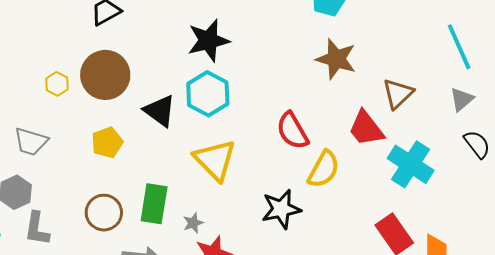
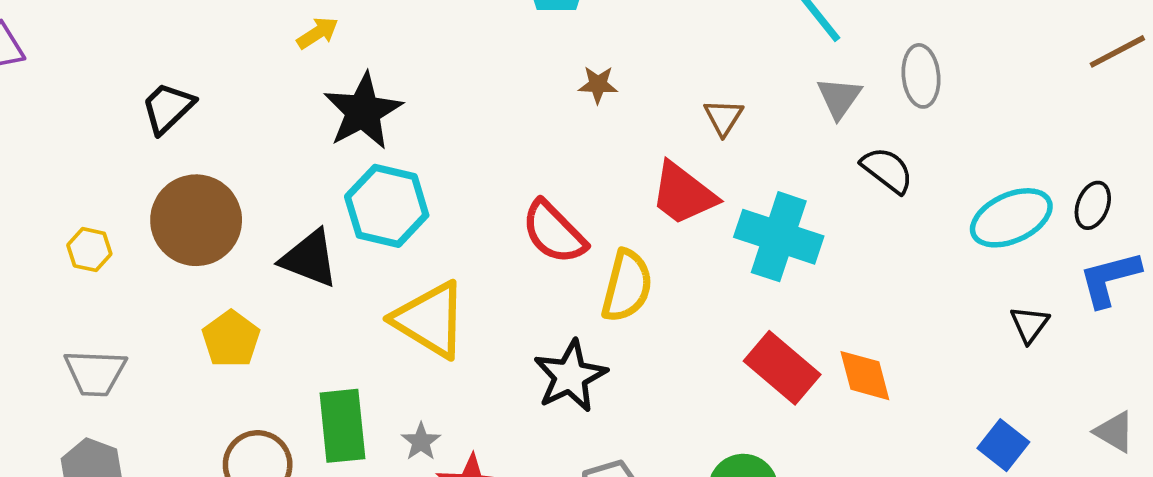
brown star: (336, 59) -> (598, 85), size x0.5
yellow hexagon: (57, 84) -> (89, 250), moved
brown triangle: (398, 94) -> (723, 117), size x0.7

